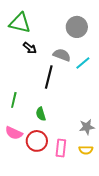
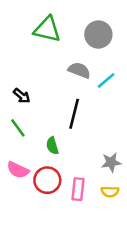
green triangle: (20, 23) -> (47, 29), moved
black arrow: (30, 48) -> (22, 96), moved
black line: (49, 77) -> (74, 114), moved
green line: (14, 100) -> (18, 128), turned -49

